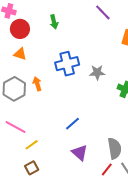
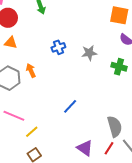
blue cross: (67, 64) -> (58, 47), size x0.6
purple triangle: (80, 153) -> (85, 148), moved

